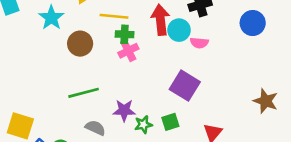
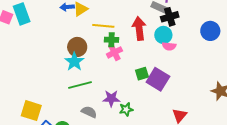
cyan star: (51, 18) -> (74, 62), moved
cyan circle: (179, 30) -> (163, 35), moved
green square: (170, 122) -> (142, 74), moved

